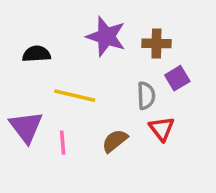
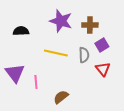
yellow line: (75, 96) -> (56, 53), moved
red triangle: (162, 129) -> (103, 69), moved
brown semicircle: (115, 141) -> (61, 97), moved

